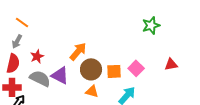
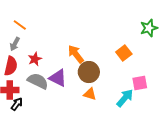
orange arrow: (78, 51) -> (76, 54), turned -78
pink square: (136, 68) -> (140, 83), moved, turned 35
orange square: (114, 71) -> (124, 53), moved, turned -35

